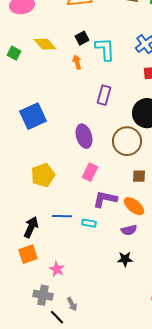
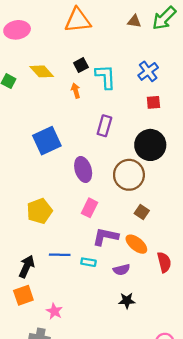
blue square: (33, 116) -> (47, 141), moved
brown square: (139, 176) -> (142, 212), turned 32
purple semicircle: (129, 230) -> (121, 270), moved

